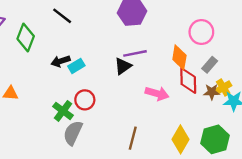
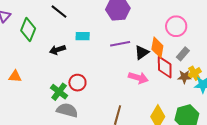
cyan rectangle: (76, 66) -> (83, 36), moved, turned 32
black triangle: (123, 66) -> (142, 52), moved
gray semicircle: (73, 133) -> (67, 110), turned 80

